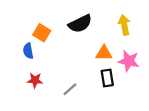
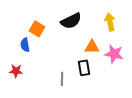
black rectangle: (107, 78) -> (84, 68), moved
red star: (35, 80) -> (16, 71), moved
gray line: (70, 89) -> (62, 79), turned -48

